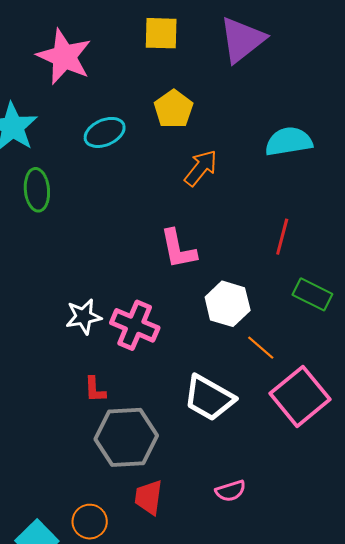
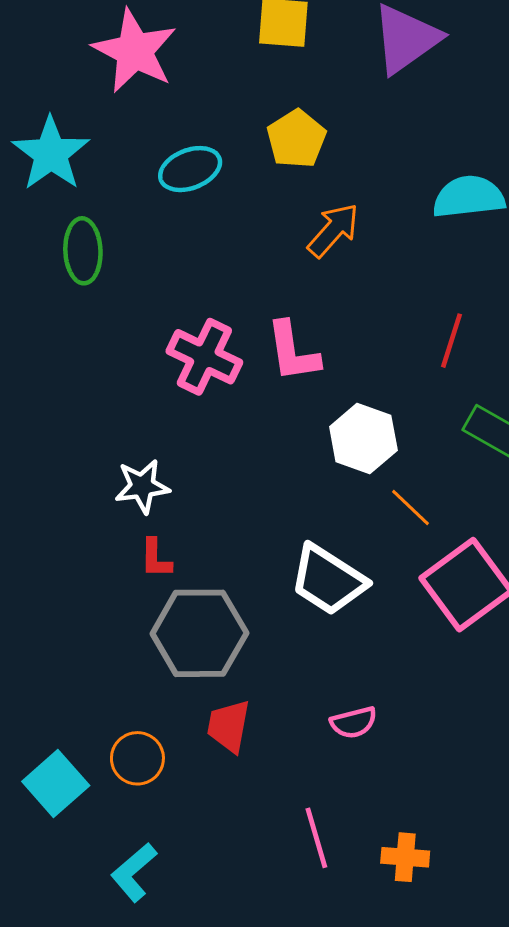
white star: (84, 317) -> (142, 486), moved
pink cross: (135, 325) -> (204, 357), moved

